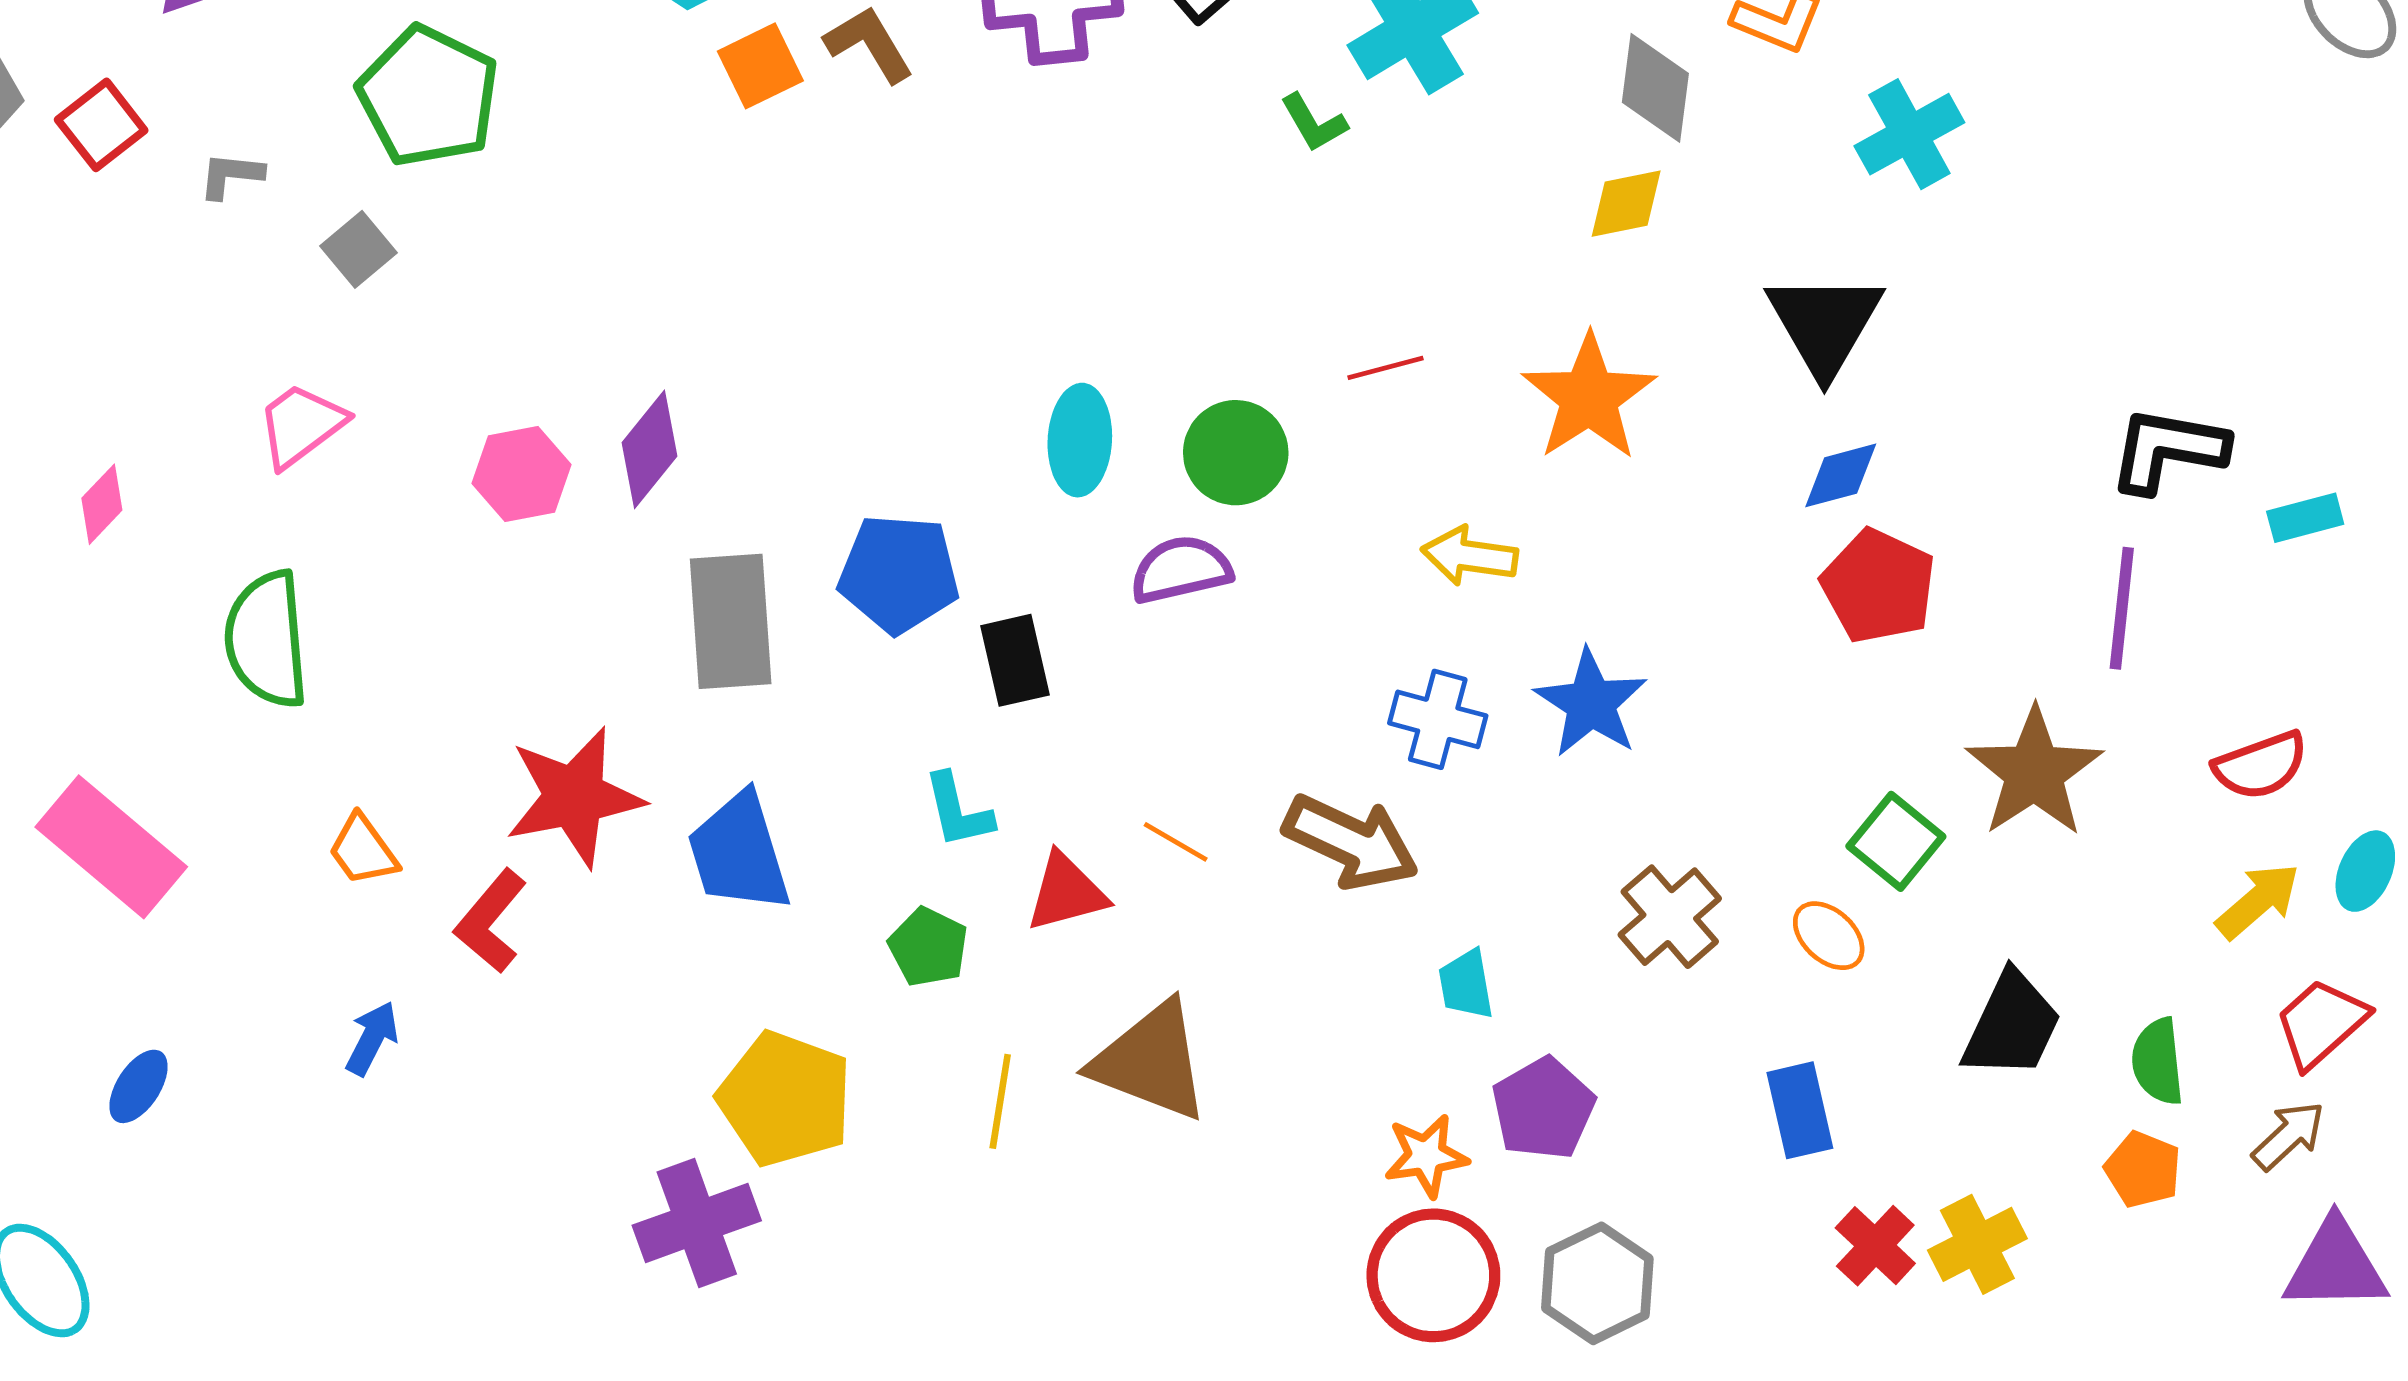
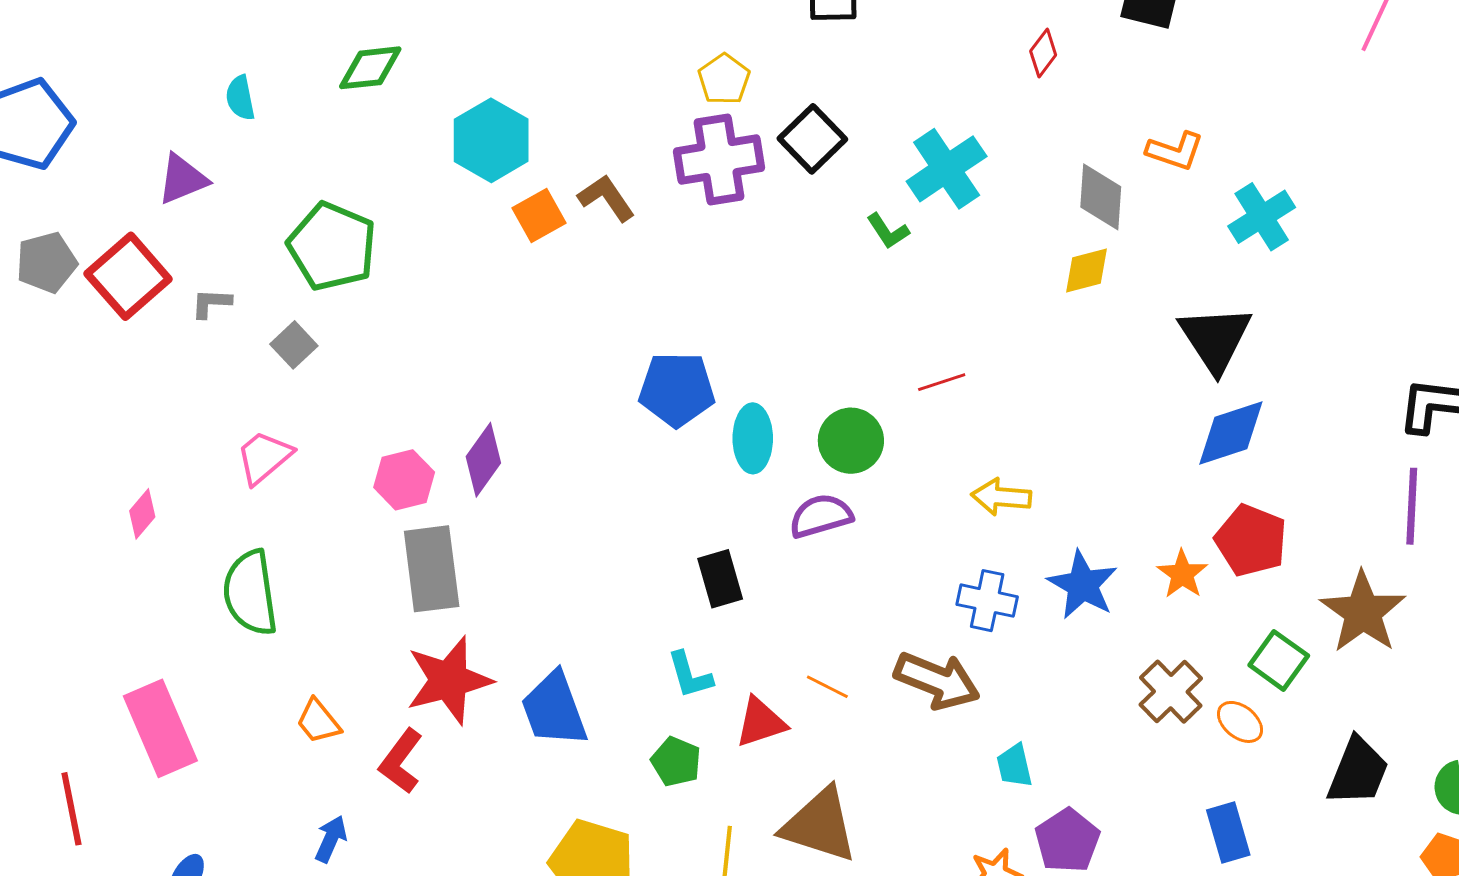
red square: (101, 125) -> (128, 276), size x1.5
orange star: (1589, 397) -> (1182, 574), moved, size x0.6
blue diamond: (1841, 475) -> (1231, 433), size x1.5
blue pentagon: (899, 574) -> (677, 389), moved
red pentagon: (1878, 586) -> (1251, 540), moved
gray rectangle: (731, 621) -> (432, 569), moved
pink rectangle: (111, 847) -> (160, 728), turned 30
brown cross: (1670, 917) -> (1171, 692), moved

